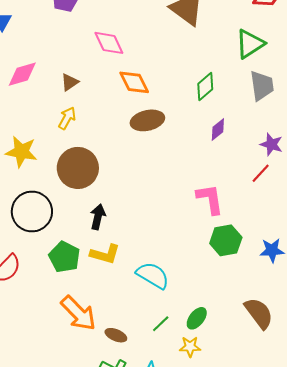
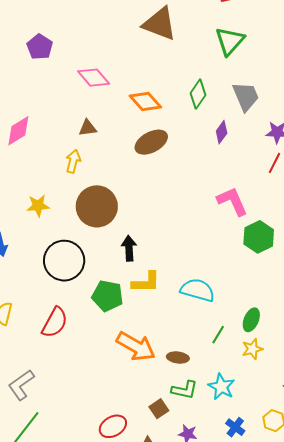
brown triangle: (70, 82) -> (88, 128), moved, turned 42
orange diamond: (134, 82) -> (145, 102), moved
gray trapezoid: (262, 86) -> (246, 96), moved
yellow star: (21, 152) -> (38, 206), size x0.7

